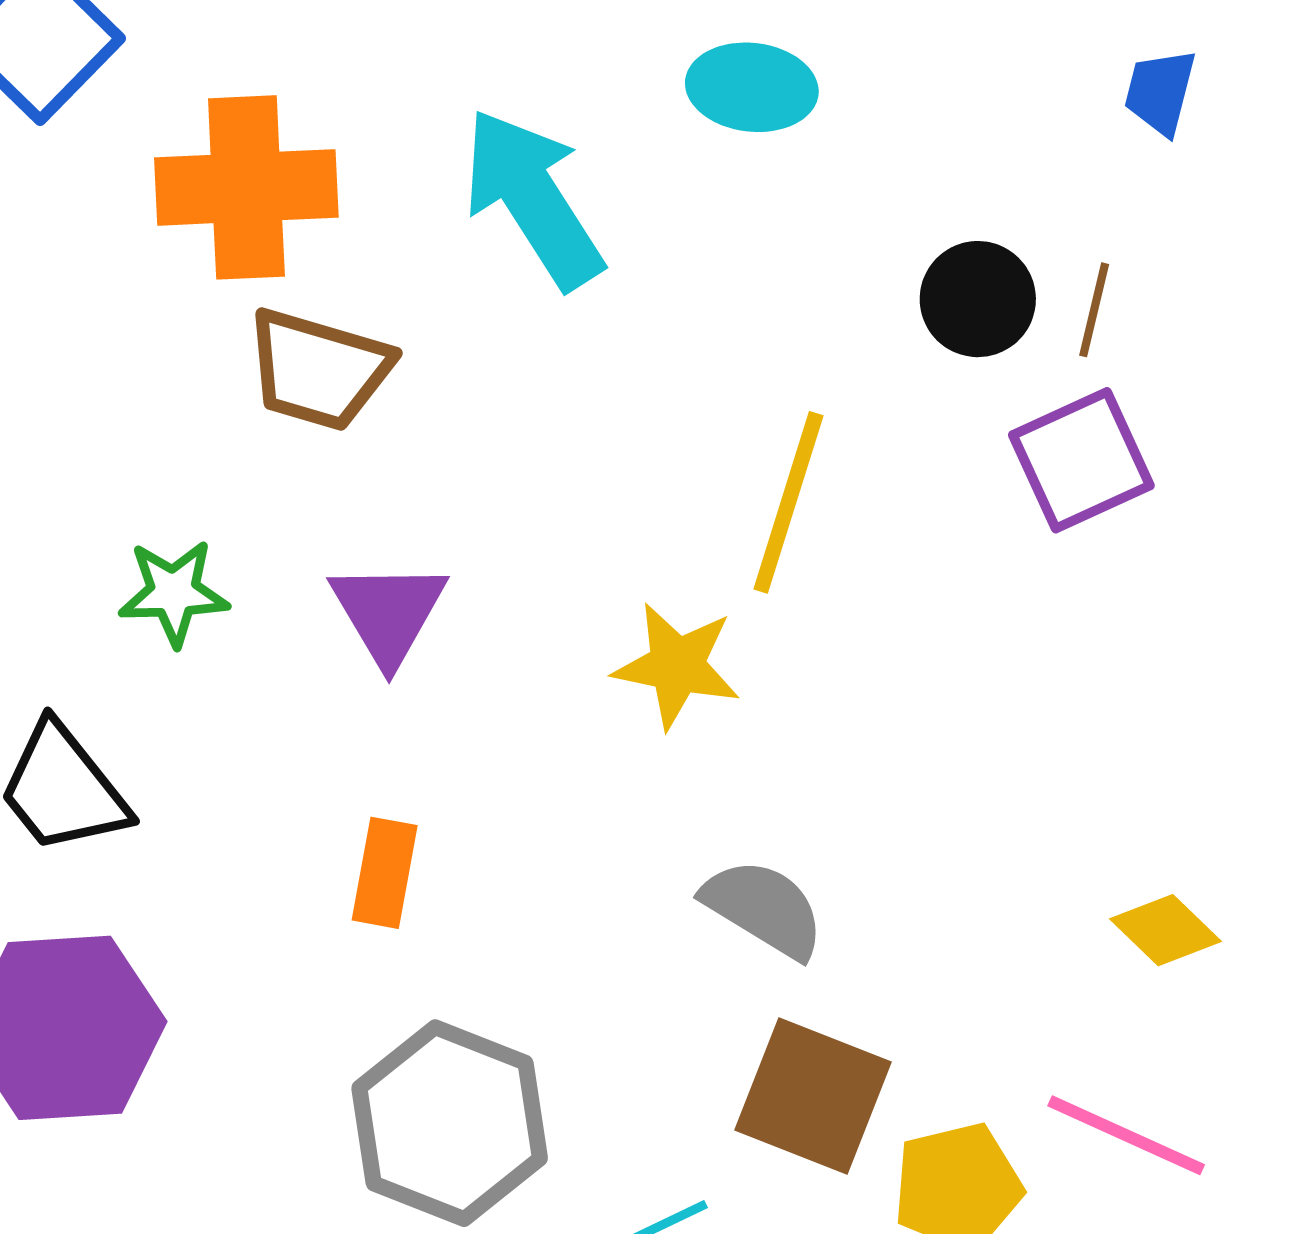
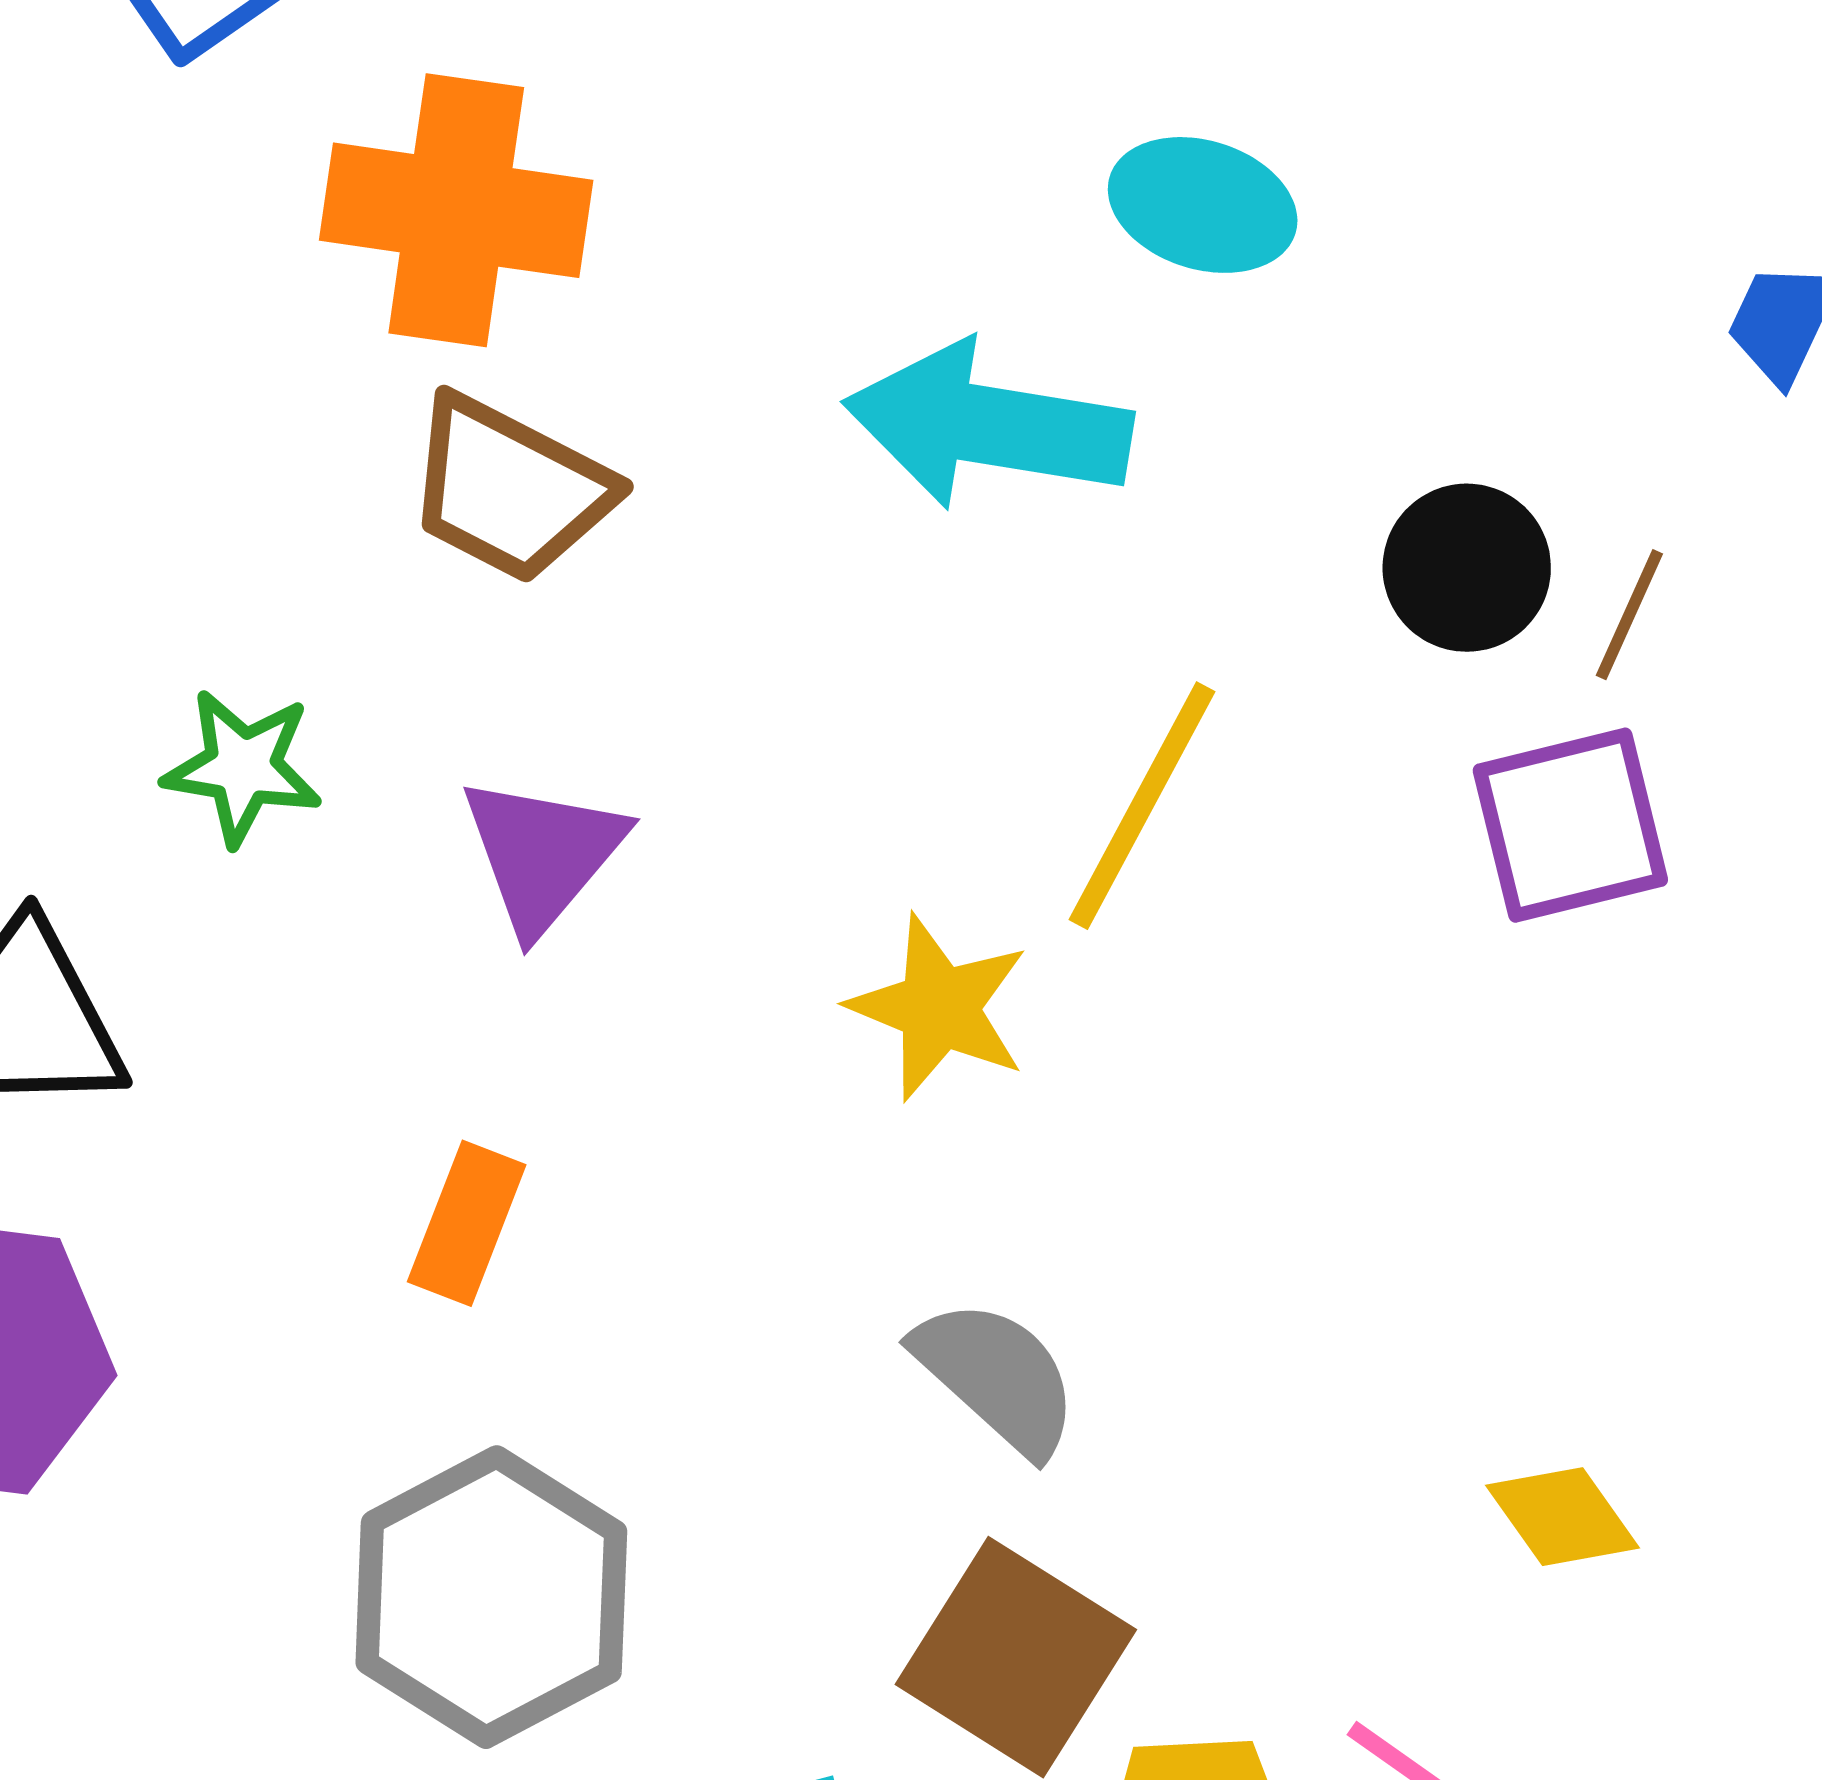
cyan arrow: (533, 198) -> (988, 426), moved, turned -59

